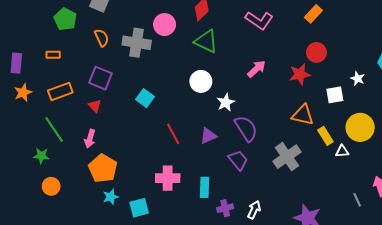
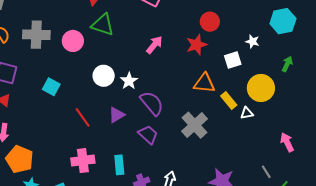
pink circle: (165, 25) -> (73, 41), moved
white circle: (201, 81) -> (104, 76), moved
gray line: (357, 200) -> (266, 172), moved

